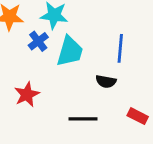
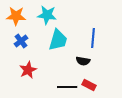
blue cross: (38, 41) -> (21, 41), moved
red rectangle: (138, 116) -> (89, 85), moved

